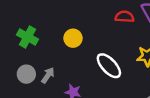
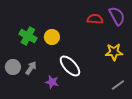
green cross: (28, 37) -> (28, 36), moved
white ellipse: (109, 66) -> (70, 66), moved

